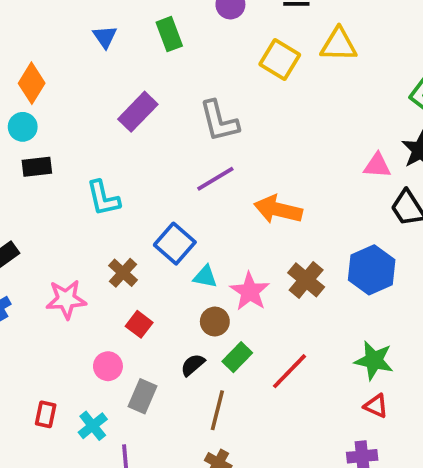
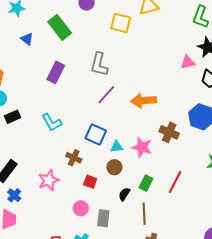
green rectangle: (169, 34) -> (60, 27), size x1.4
gray L-shape: (219, 121) -> (99, 64), turned 45
brown circle: (215, 321) -> (114, 167), moved

